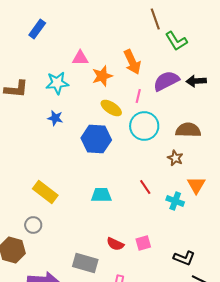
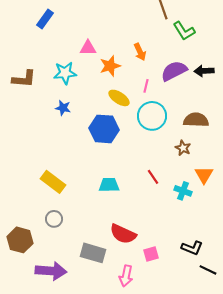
orange arrow: (132, 62) -> (140, 52), size x0.7
gray circle: (33, 225) -> (54, 219), moved
pink square: (143, 243) -> (151, 254), moved
red semicircle: (115, 244) -> (123, 234), size x1.5

